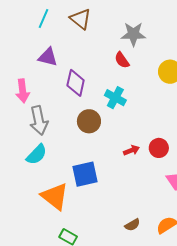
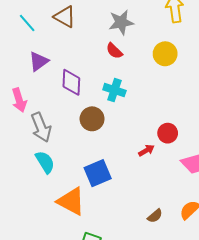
cyan line: (43, 19) -> (27, 23), turned -54
purple triangle: (48, 57) -> (39, 61), turned -40
red arrow: (131, 150) -> (146, 150), moved
cyan semicircle: (37, 154) -> (45, 162), turned -65

